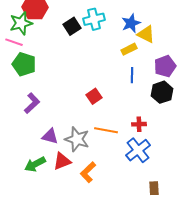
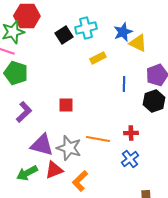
yellow rectangle: (129, 49) -> (98, 58), moved
red square: (94, 96) -> (66, 105), moved, turned 35
purple triangle: (50, 136) -> (42, 145), size x1.4
blue cross: (138, 150) -> (130, 159), size x0.7

